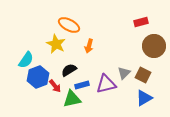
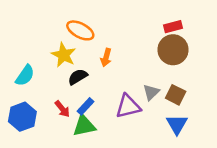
brown circle: (154, 46) -> (173, 50), moved
black semicircle: (69, 70) -> (78, 77), moved
blue hexagon: (38, 77) -> (22, 117), moved
blue rectangle: (82, 85) -> (85, 106), moved, turned -32
blue triangle: (144, 98) -> (177, 124), turned -30

